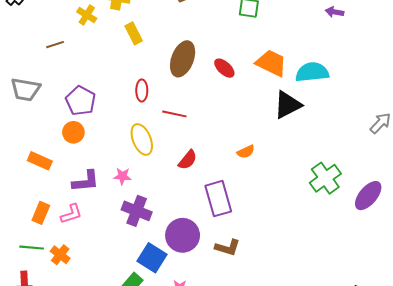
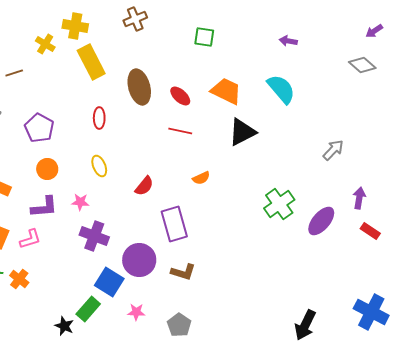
yellow rectangle: (134, 33) -> (91, 62), size x1.6
brown ellipse: (183, 59) -> (139, 87), turned -36
cyan semicircle: (312, 72) -> (281, 89), moved, turned 56
red line: (174, 114) -> (180, 131), moved
orange circle: (73, 132) -> (47, 169), moved
yellow ellipse: (142, 139) -> (99, 166), size x0.7

